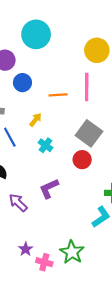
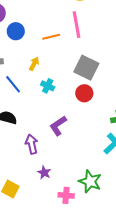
purple arrow: (18, 203) -> (32, 144), turned 42
purple star: (26, 249) -> (44, 173), moved

